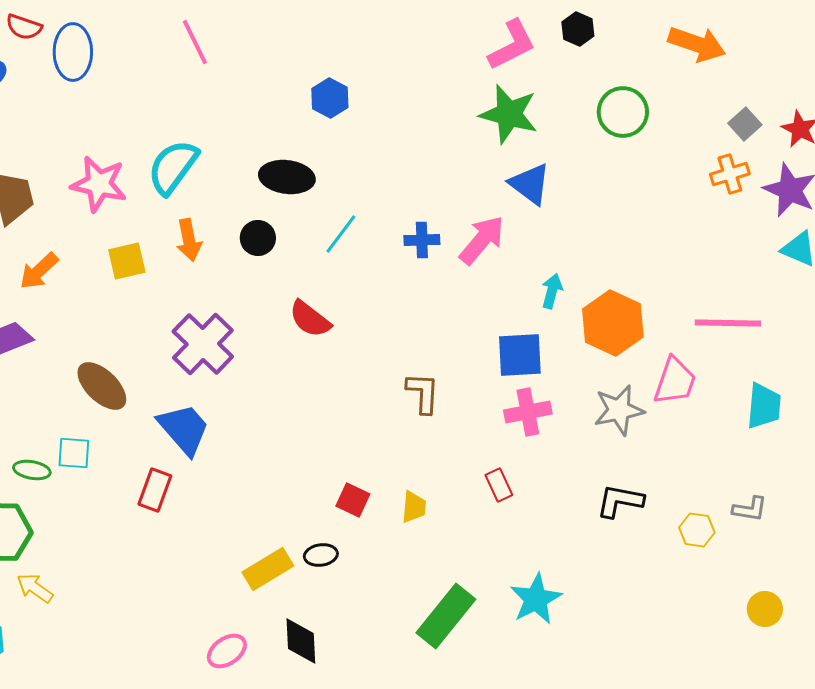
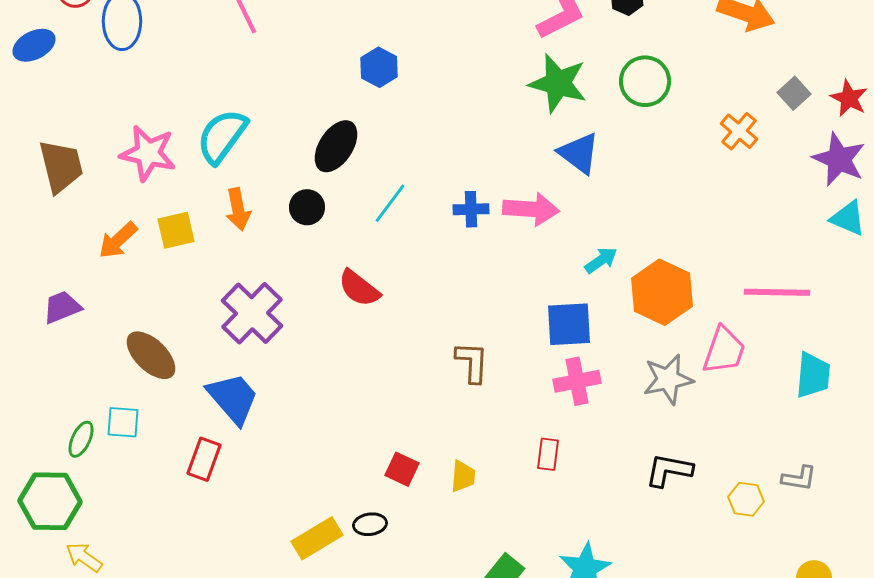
green circle: (623, 112) -> (645, 81), moved
orange cross: (730, 174) -> (739, 131), moved, turned -33
black ellipse: (287, 177) -> (336, 146), turned -64
pink arrow: (482, 240) -> (531, 209), turned 54
orange arrow: (39, 271) -> (118, 240), moved
cyan arrow: (552, 291) -> (601, 260), turned 40
green ellipse: (32, 470) -> (81, 439), turned -75
red rectangle: (499, 485) -> (548, 454), turned 32

